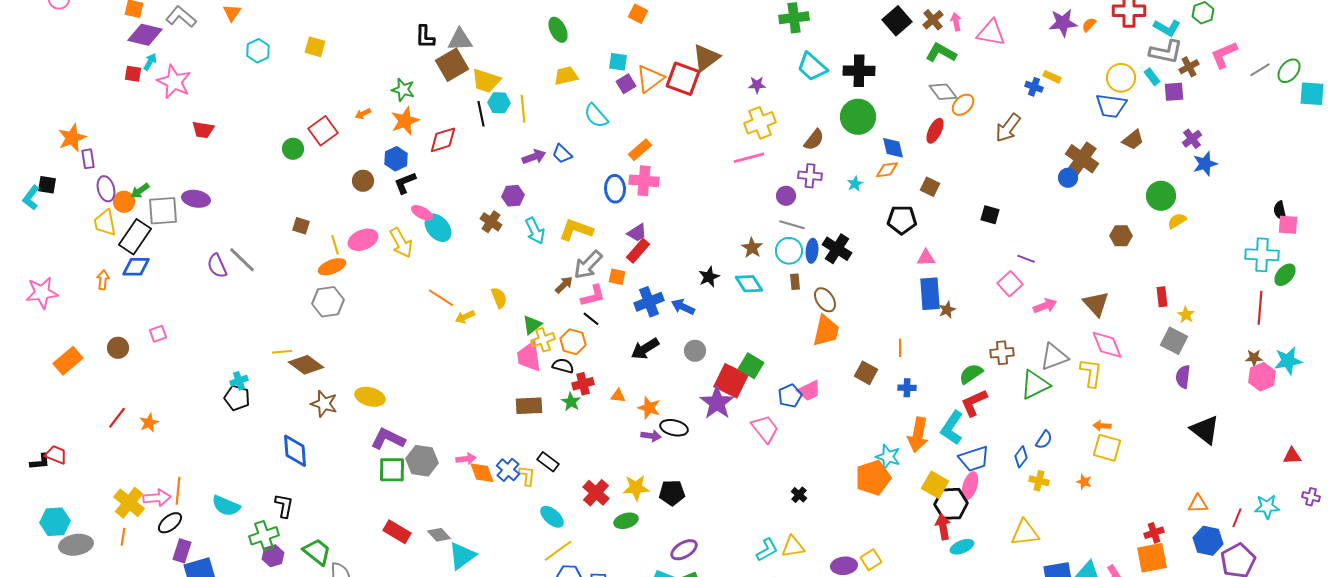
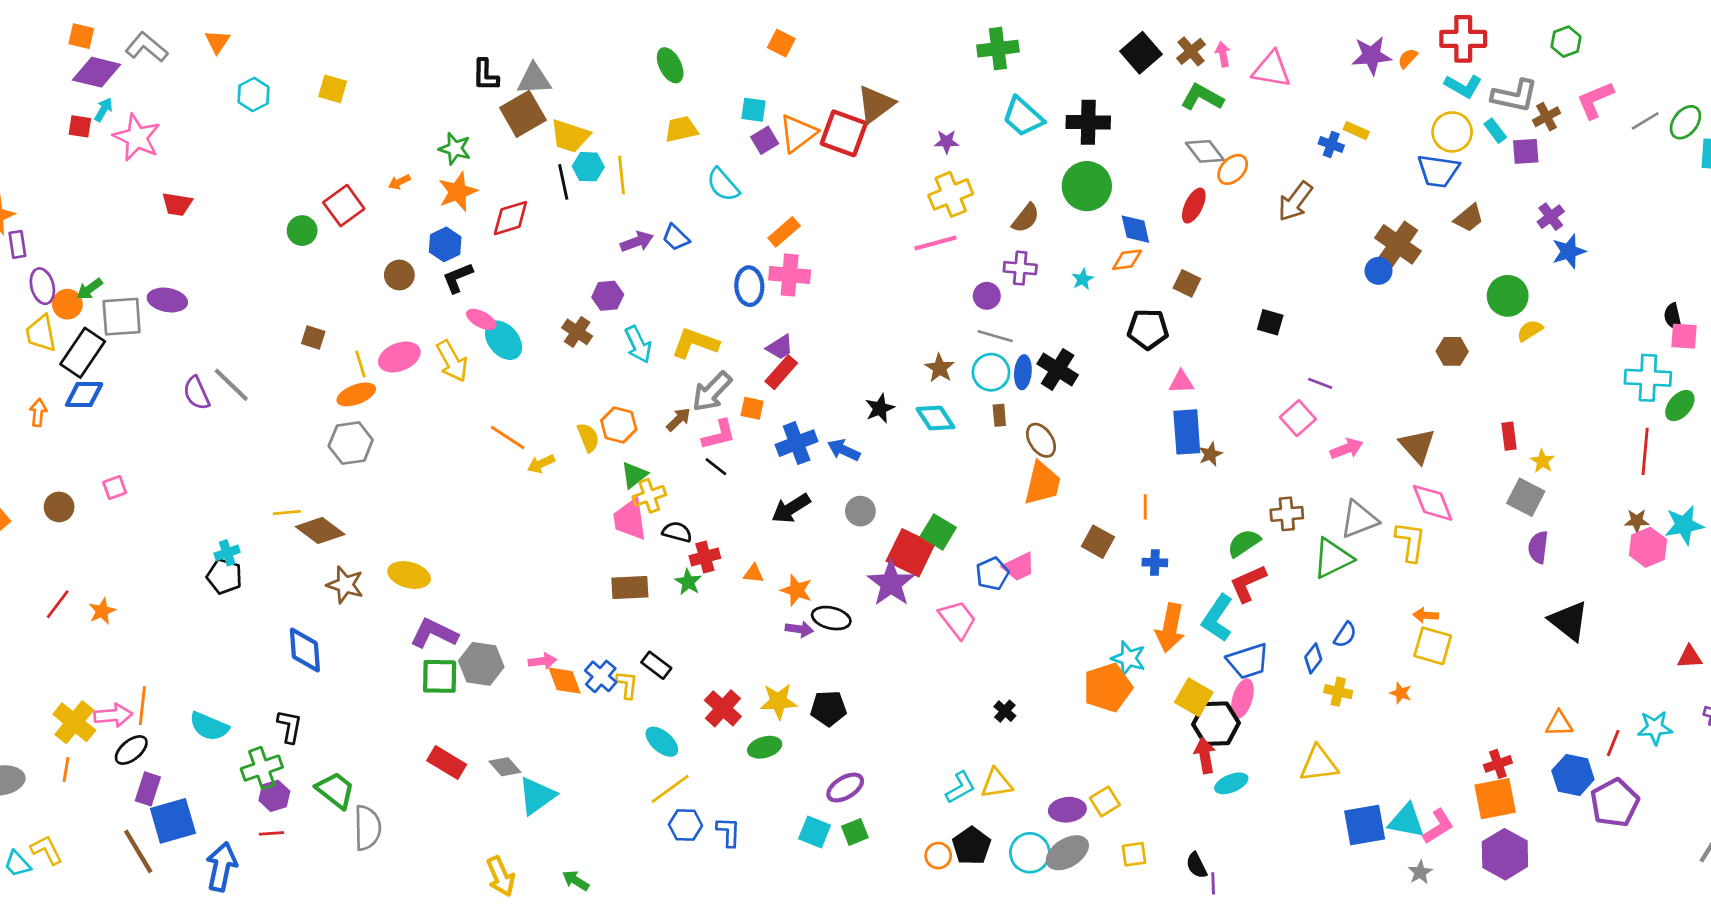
cyan L-shape: (1167, 28) -> (1463, 86), moved
orange hexagon: (573, 342) -> (619, 425), moved

